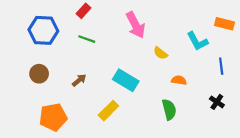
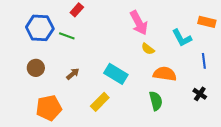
pink arrow: (136, 25) -> (139, 23), moved
green line: (87, 39) -> (67, 36), moved
orange semicircle: (179, 80) -> (165, 74), size x1.6

